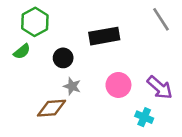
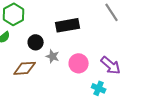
gray star: (72, 86) -> (53, 56), moved
brown diamond: (51, 108) -> (25, 68), moved

